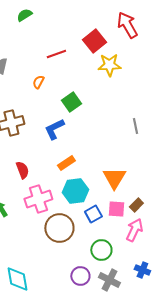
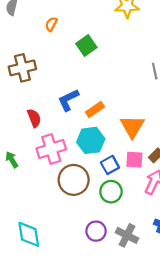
blue L-shape: (54, 129) -> (68, 100), moved
orange rectangle: (66, 163) -> (95, 109), moved
green circle: (101, 250) -> (111, 192), moved

